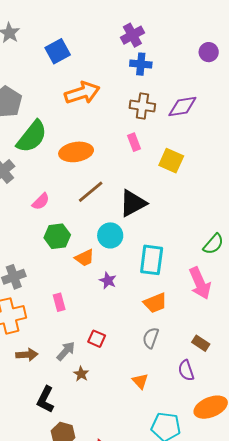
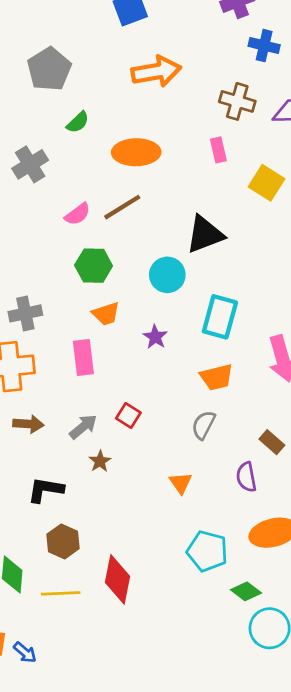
blue cross: (141, 64) -> (264, 46), moved
green semicircle: (32, 137) -> (78, 122), size x0.5
brown line: (91, 192) -> (122, 207), moved
orange trapezoid: (85, 258) -> (106, 314), moved
pink rectangle: (59, 302) -> (83, 358), size x1.4
black L-shape: (46, 399) -> (45, 490), turned 64

